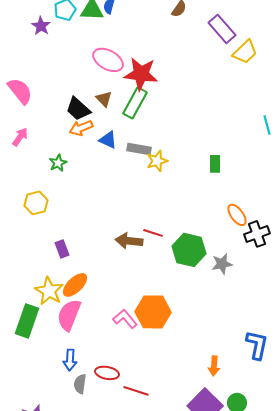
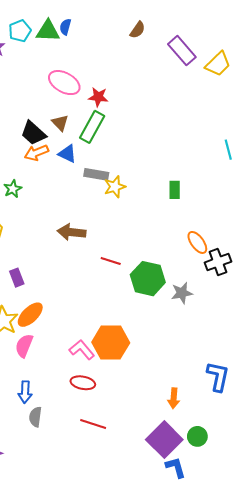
yellow trapezoid: (245, 52) -> (218, 64), moved
red star: (141, 74) -> (98, 97), size x0.6
blue triangle: (108, 140) -> (67, 154), moved
brown arrow: (129, 241) -> (71, 232), moved
pink semicircle: (69, 315) -> (24, 346), size x0.7
red ellipse: (107, 373) -> (83, 383), moved

